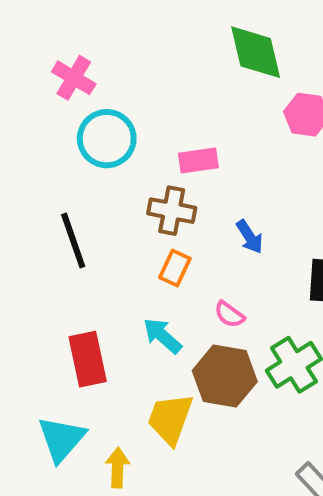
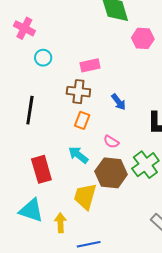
cyan circle: (107, 139) -> (43, 58), size x0.6
black line: (73, 240) -> (30, 110), turned 32
cyan triangle: (61, 439) -> (31, 210), turned -48

